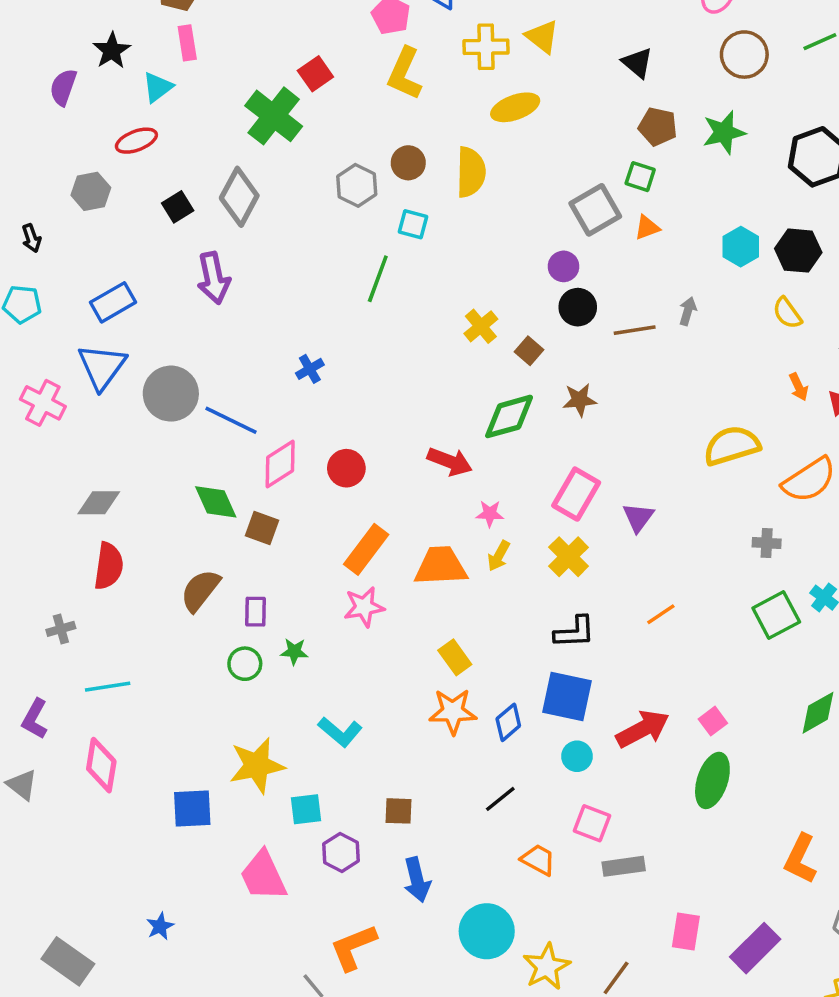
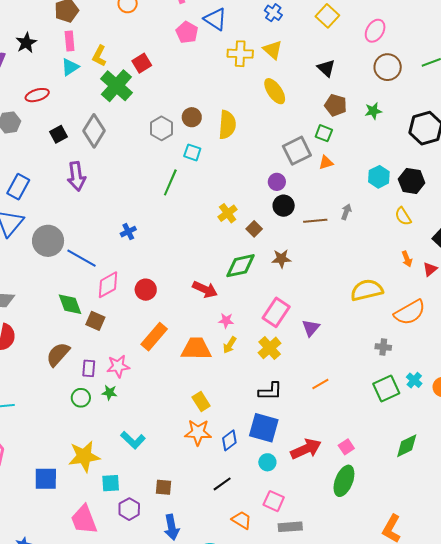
yellow L-shape: (405, 74) -> (99, 56), moved, size x0.7
cyan triangle: (158, 87) -> (70, 67), moved
yellow ellipse: (515, 107) -> (275, 91), moved, turned 72
green star: (724, 132) -> (373, 111), size x0.7
blue rectangle: (113, 302) -> (18, 187), turned -35
pink star: (364, 607) -> (118, 366), moved

